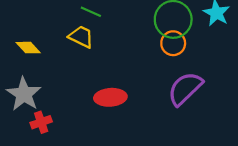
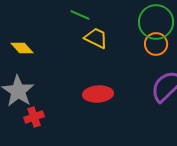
yellow trapezoid: (81, 37) -> (96, 38), moved

